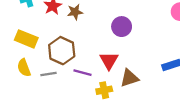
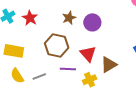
brown star: (75, 12) -> (69, 18), moved
brown hexagon: (62, 51) -> (57, 46), moved

